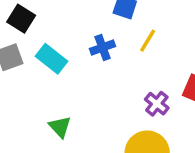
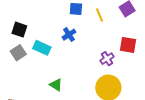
yellow line: (148, 41) -> (100, 15), moved, turned -40
purple cross: (157, 104) -> (107, 59), turned 32

